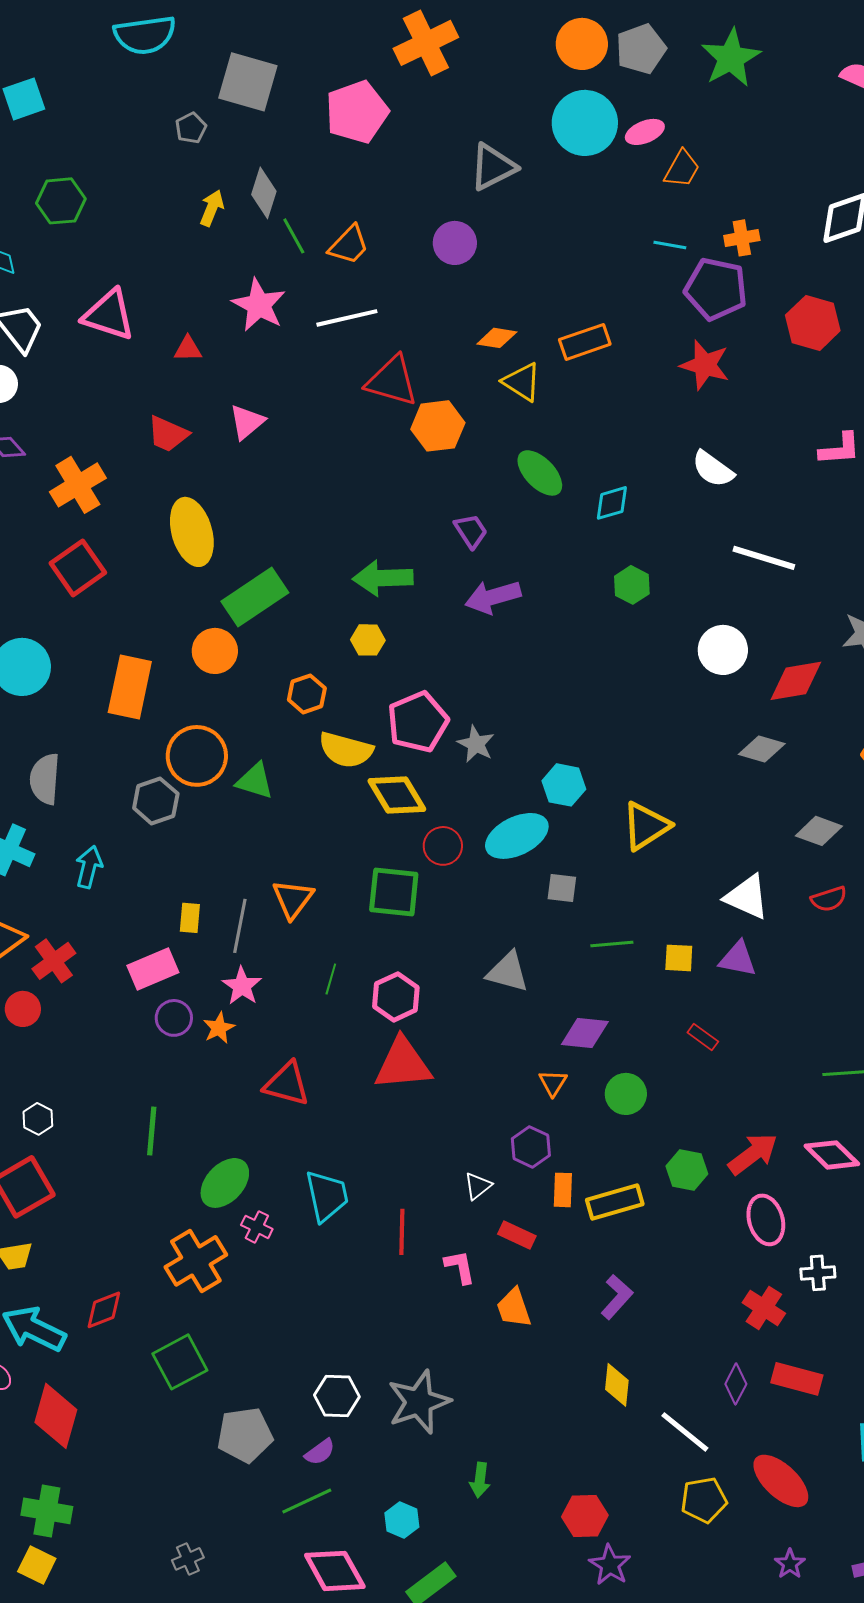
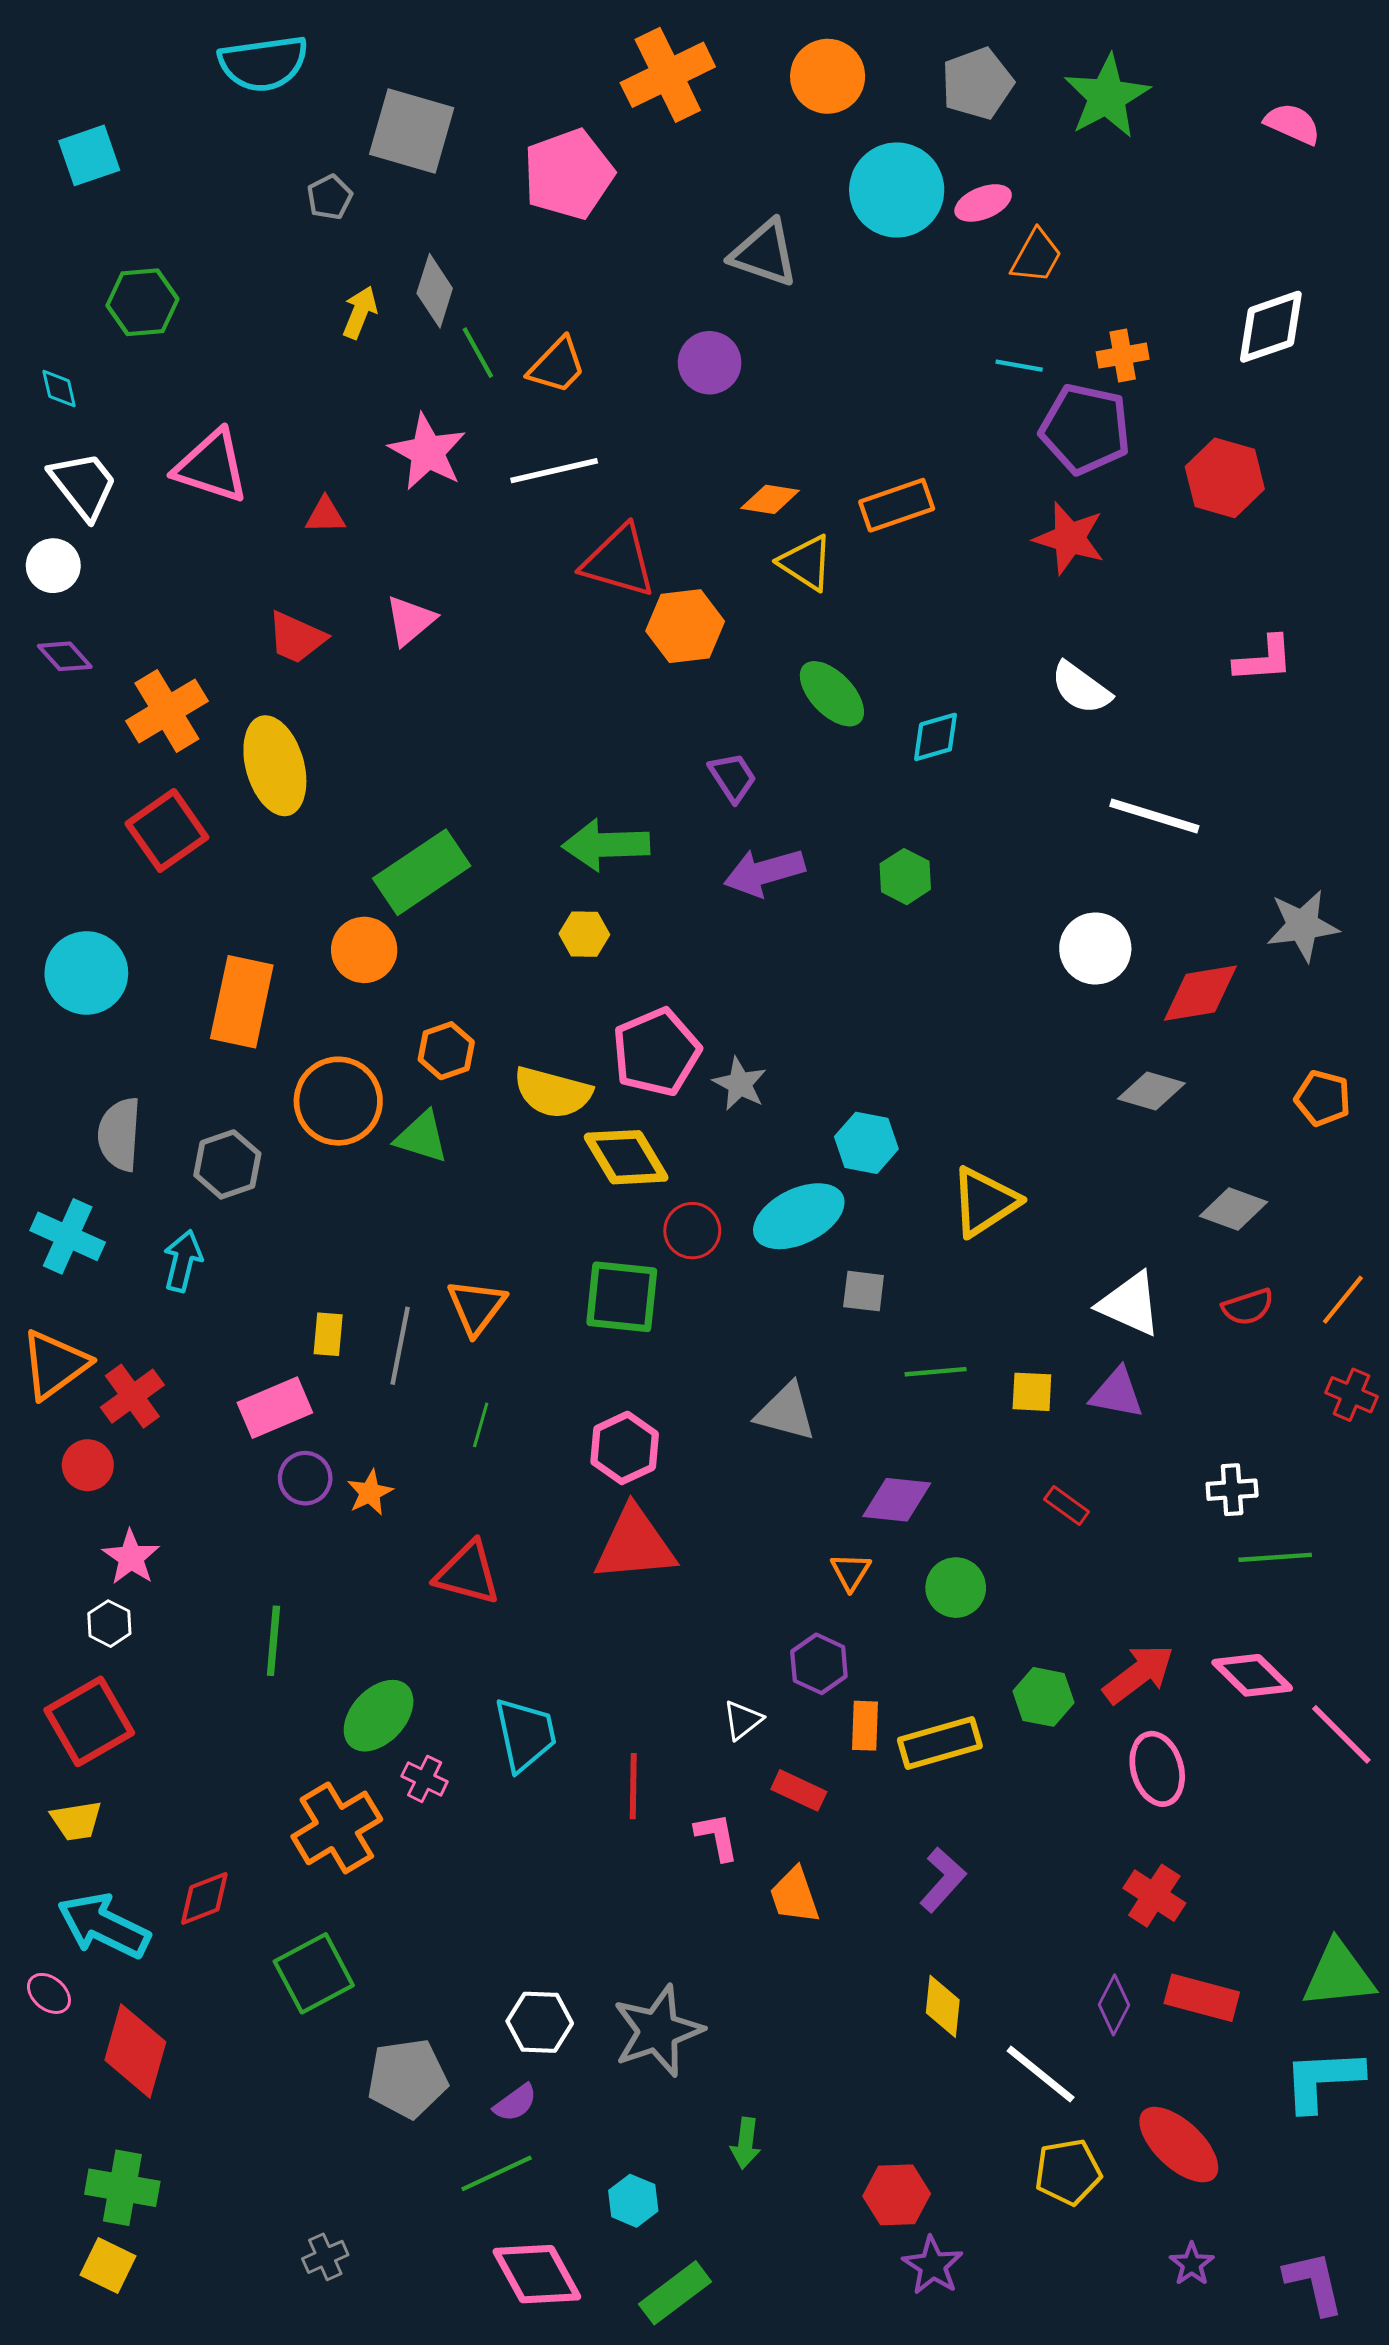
orange circle: (582, 44) -> (828, 76), moved
gray triangle: (493, 167) -> (764, 253), turned 46
yellow ellipse: (192, 532) -> (275, 766), moved
green hexagon: (632, 585) -> (905, 877), moved
orange hexagon: (307, 694) -> (446, 1051), moved
gray hexagon: (156, 801) -> (227, 1164), moved
green line: (331, 979) -> (481, 1425), moved
pink star: (242, 986) -> (131, 1557), moved
white cross: (818, 1273) -> (1232, 1490), moved

